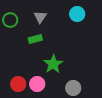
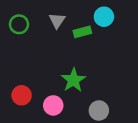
green rectangle: (35, 39) -> (82, 32), moved
red circle: (18, 84) -> (22, 95), moved

